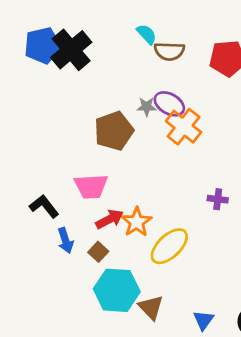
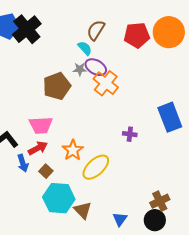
cyan semicircle: (147, 34) -> (85, 48), moved
brown semicircle: (169, 51) -> (96, 30), turned 120
red arrow: (110, 219) -> (38, 148), moved

